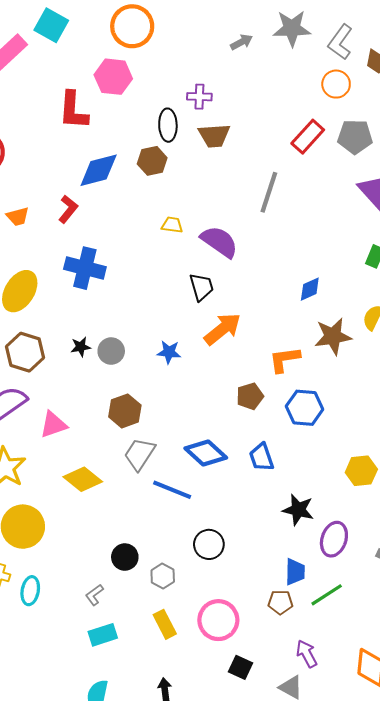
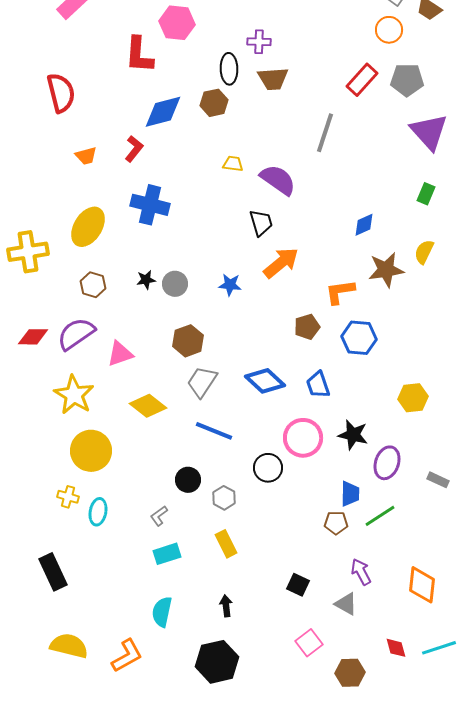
brown hexagon: (25, 352) -> (93, 285), size x0.7
blue line: (172, 490) -> (214, 431), moved
pink circle: (218, 620) -> (303, 438), moved

